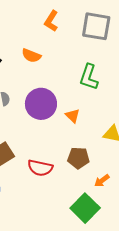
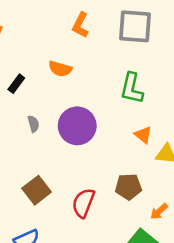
orange triangle: (73, 116) -> (143, 135), moved
red semicircle: (40, 168) -> (83, 203), turned 105

